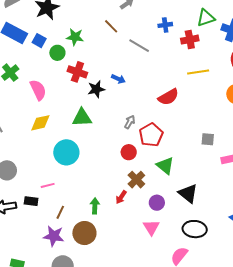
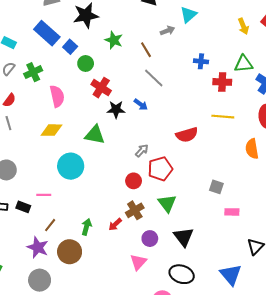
green star: (75, 37) -> (114, 40), moved
gray line: (139, 46) -> (154, 78), moved

